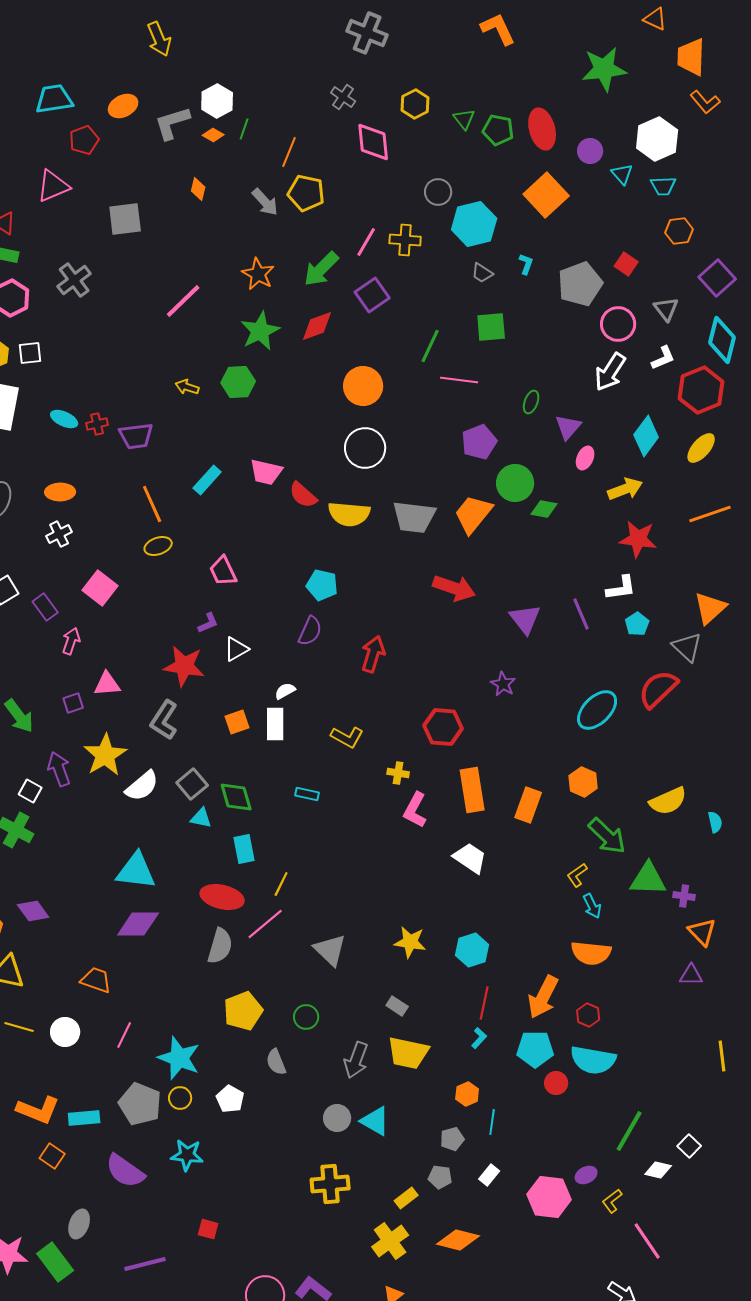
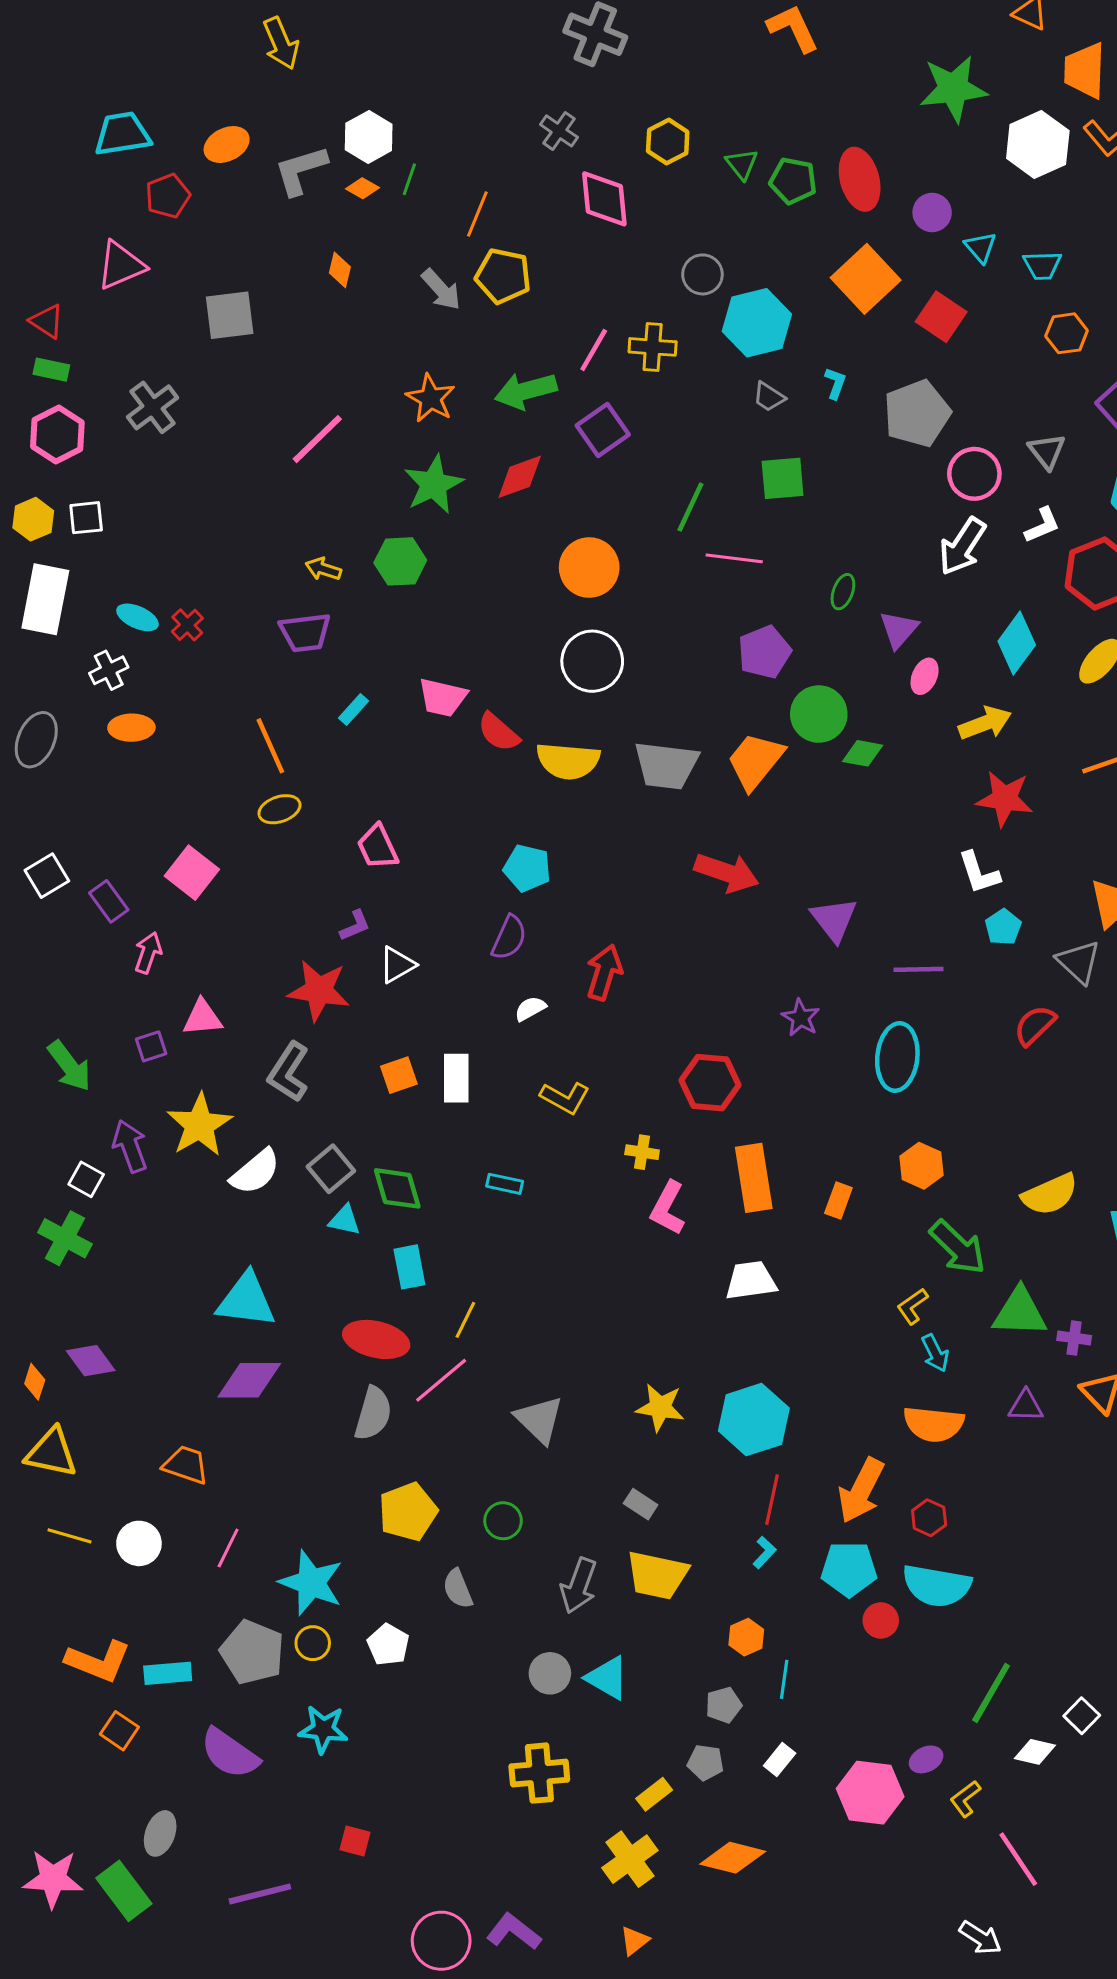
white hexagon: (657, 139) -> (1038, 145), moved
red square: (626, 264) -> (941, 317), moved, size x1.4
green arrow: (321, 269) -> (526, 391), turned 30
red cross: (97, 424) -> (187, 625), turned -30
purple trapezoid: (136, 436) -> (305, 632), moved
cyan rectangle: (207, 480) -> (353, 710), size x0.7
white cross: (59, 534) -> (109, 670), moved
white L-shape: (621, 588) -> (979, 873), turned 80
purple line: (581, 614) -> (918, 969), moved, turned -68
red semicircle: (658, 689) -> (1035, 1025), size x0.7
white semicircle: (285, 691) -> (530, 1009), moved
cyan ellipse: (597, 710) -> (897, 1057), moved, turned -39
orange rectangle: (528, 805) -> (838, 1200), size x0.7
white trapezoid: (470, 858) -> (751, 1281), turned -42
cyan hexagon: (472, 950) -> (754, 1420), size x1.4
purple triangle: (691, 975) -> (1026, 1406), moved

